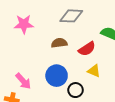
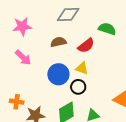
yellow triangle: (94, 71) -> (82, 68), moved
pink arrow: (23, 81) -> (23, 58), moved

